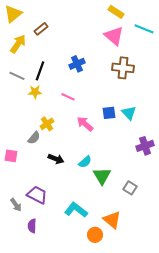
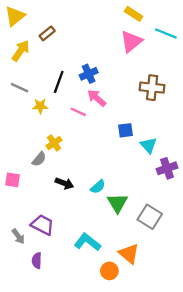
pink triangle: (114, 36) -> (131, 42), turned 40
brown cross: (123, 68) -> (152, 88), moved
black line: (40, 71) -> (59, 82), moved
cyan triangle: (129, 113) -> (149, 145), moved
pink arrow: (85, 124) -> (97, 98), moved
gray square: (130, 188) -> (150, 217), size x1.5

